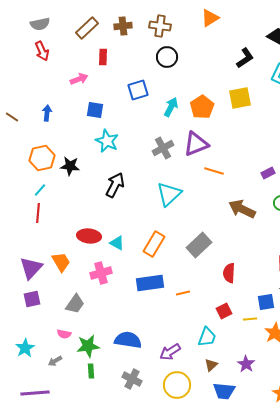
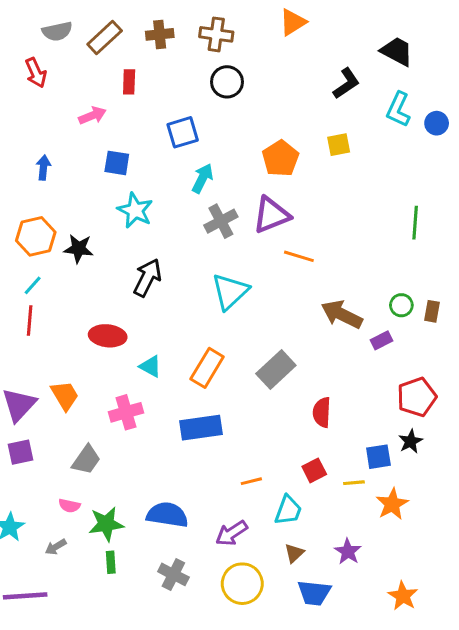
gray semicircle: (40, 24) -> (57, 31), moved
yellow square: (240, 98) -> (339, 145), size x0.7
cyan arrow: (171, 107) -> (202, 178), moved
purple rectangle: (268, 173) -> (381, 340), moved
red ellipse: (89, 236) -> (108, 336), moved
orange line: (183, 293) -> (251, 481), moved

